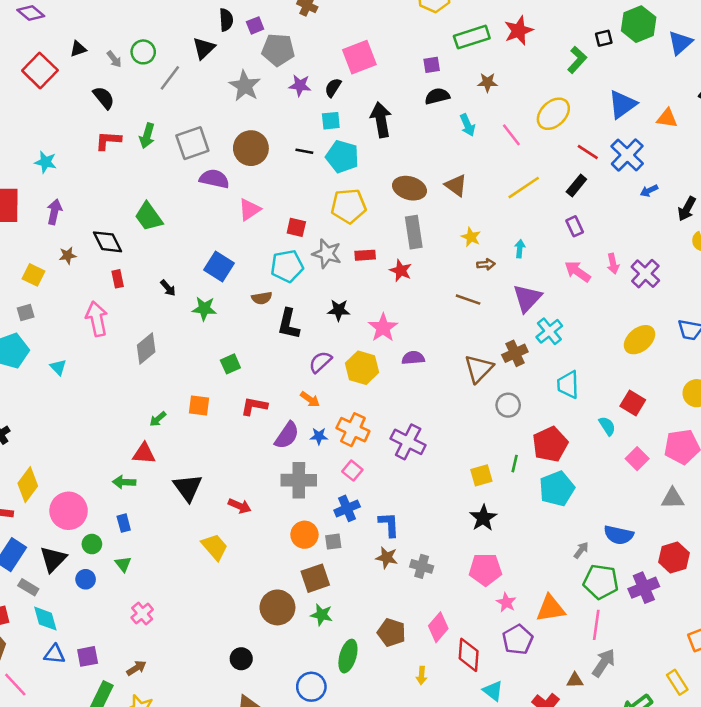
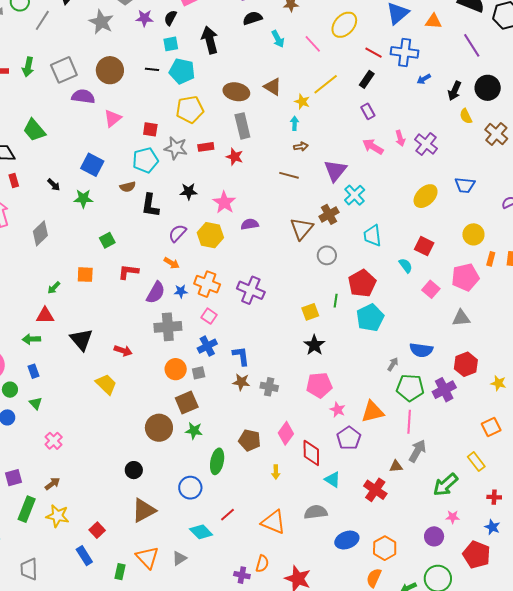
blue cross: (627, 155) -> (405, 52), turned -32
yellow star: (471, 237) -> (302, 102), moved
cyan arrow: (520, 249) -> (295, 123), moved

